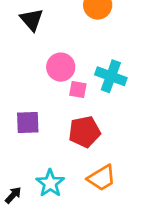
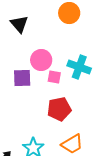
purple square: (28, 122) -> (22, 78), moved

